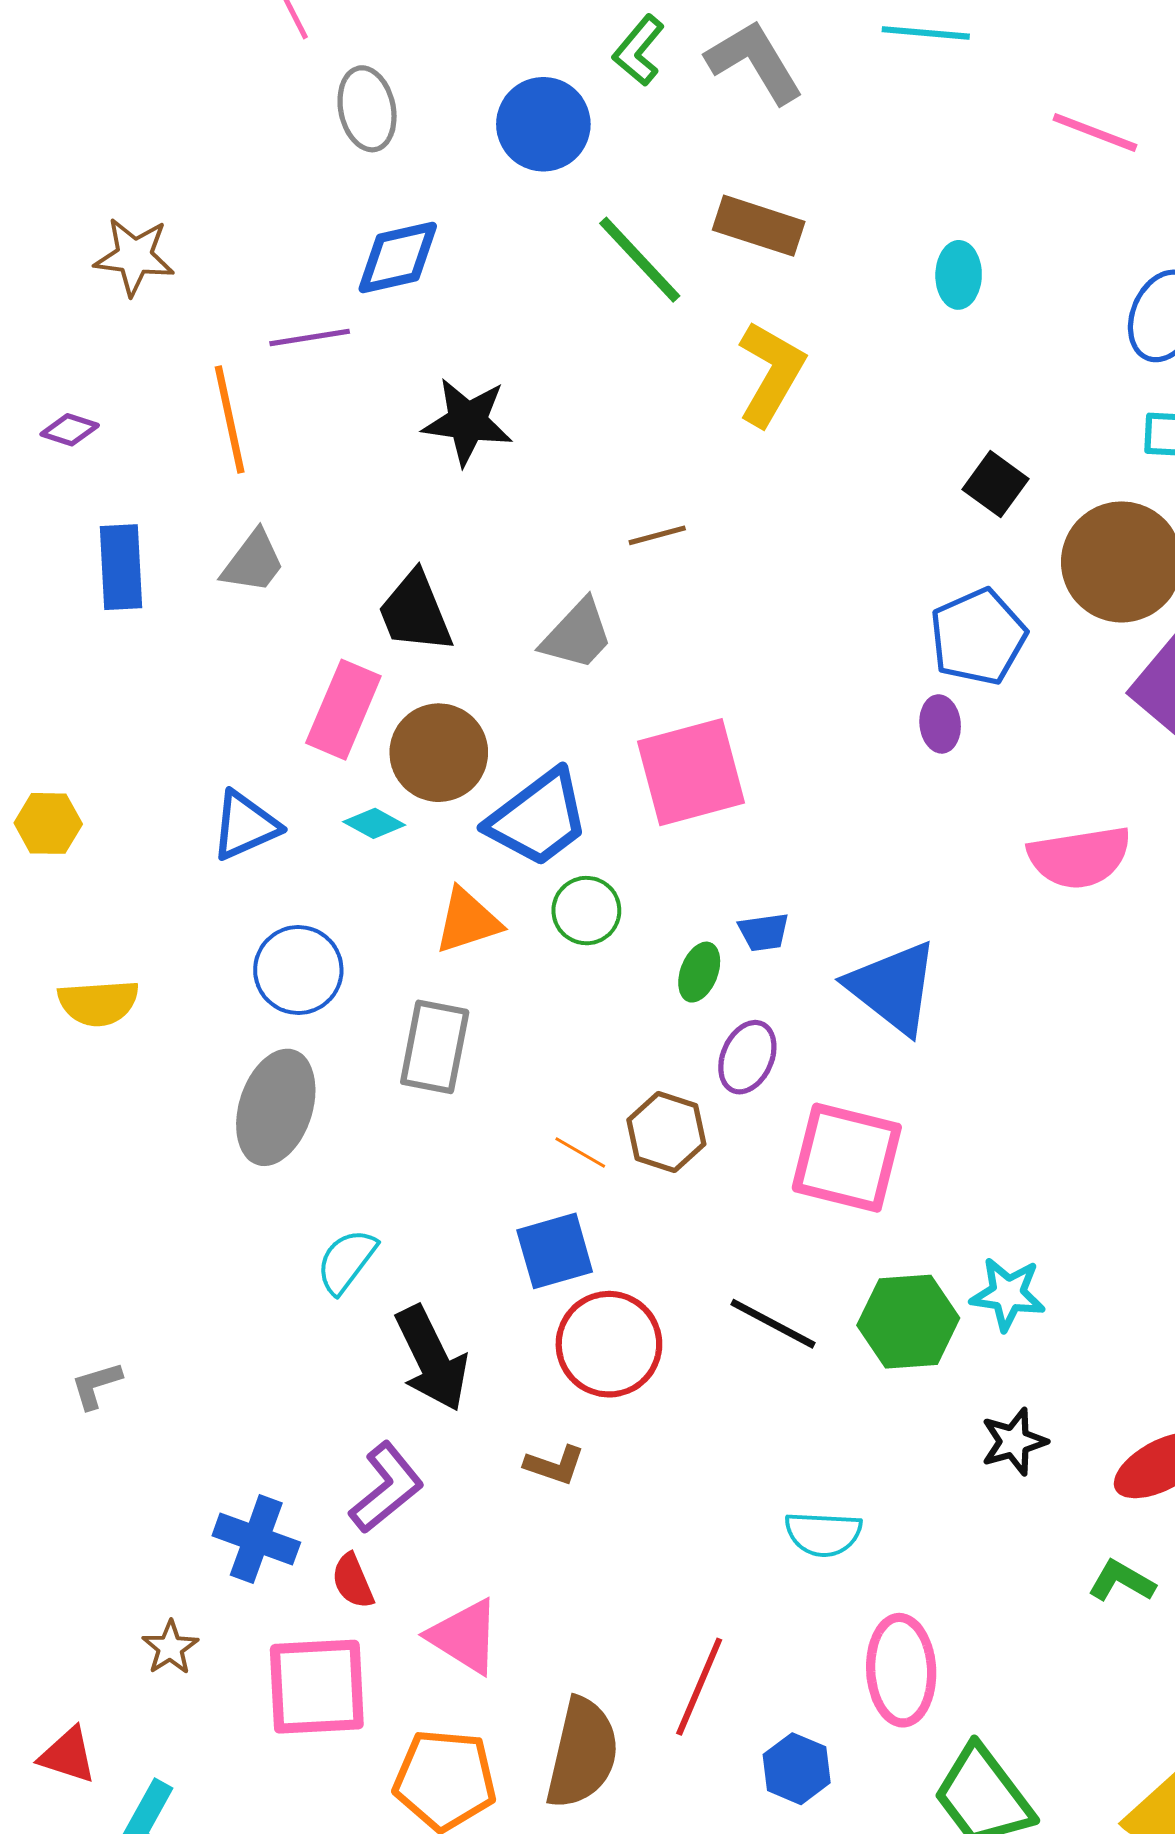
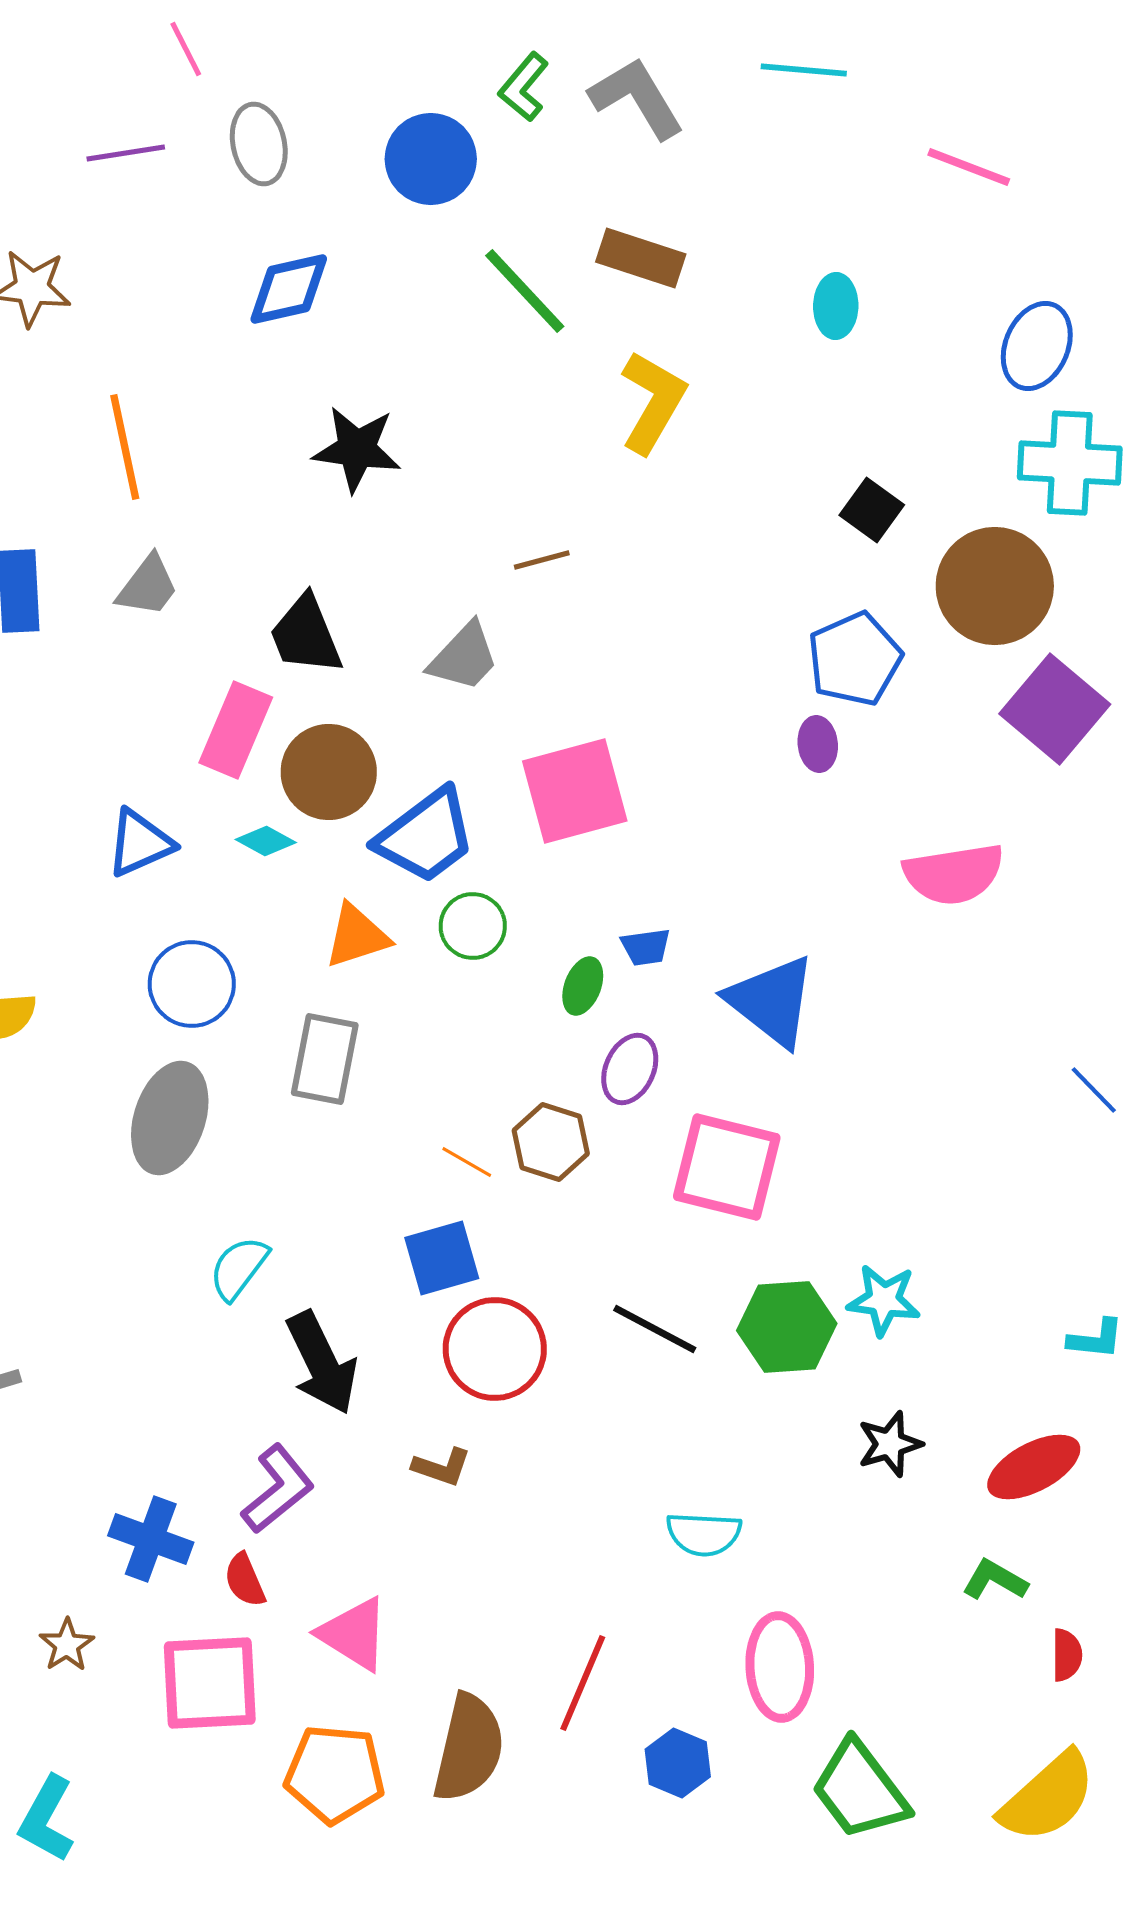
purple line: (310, 337) -> (126, 153), moved

